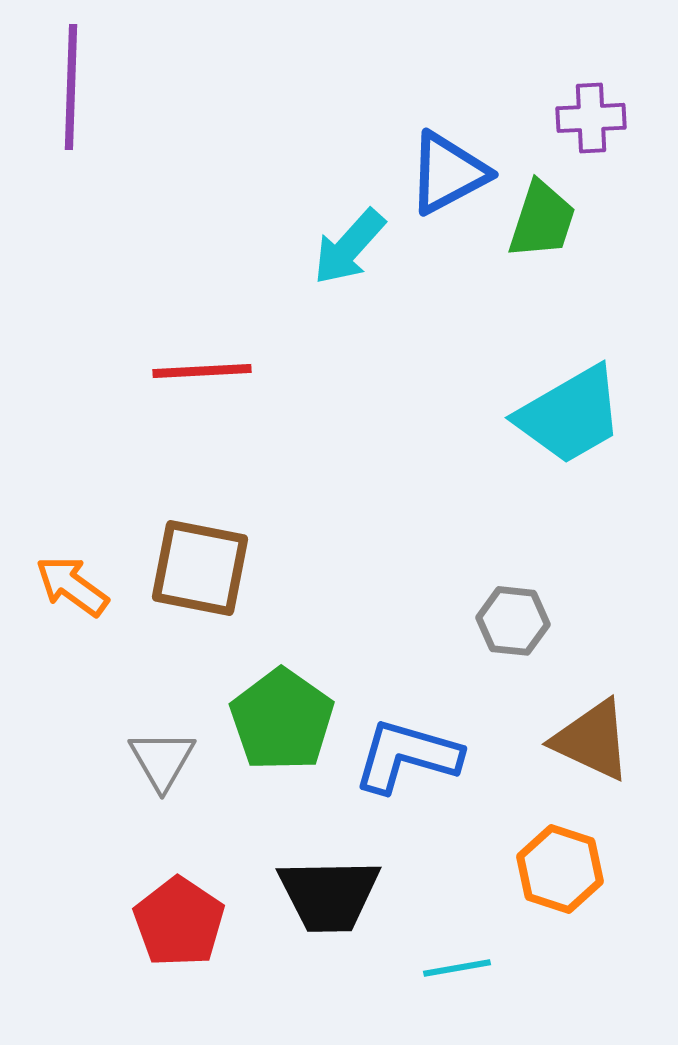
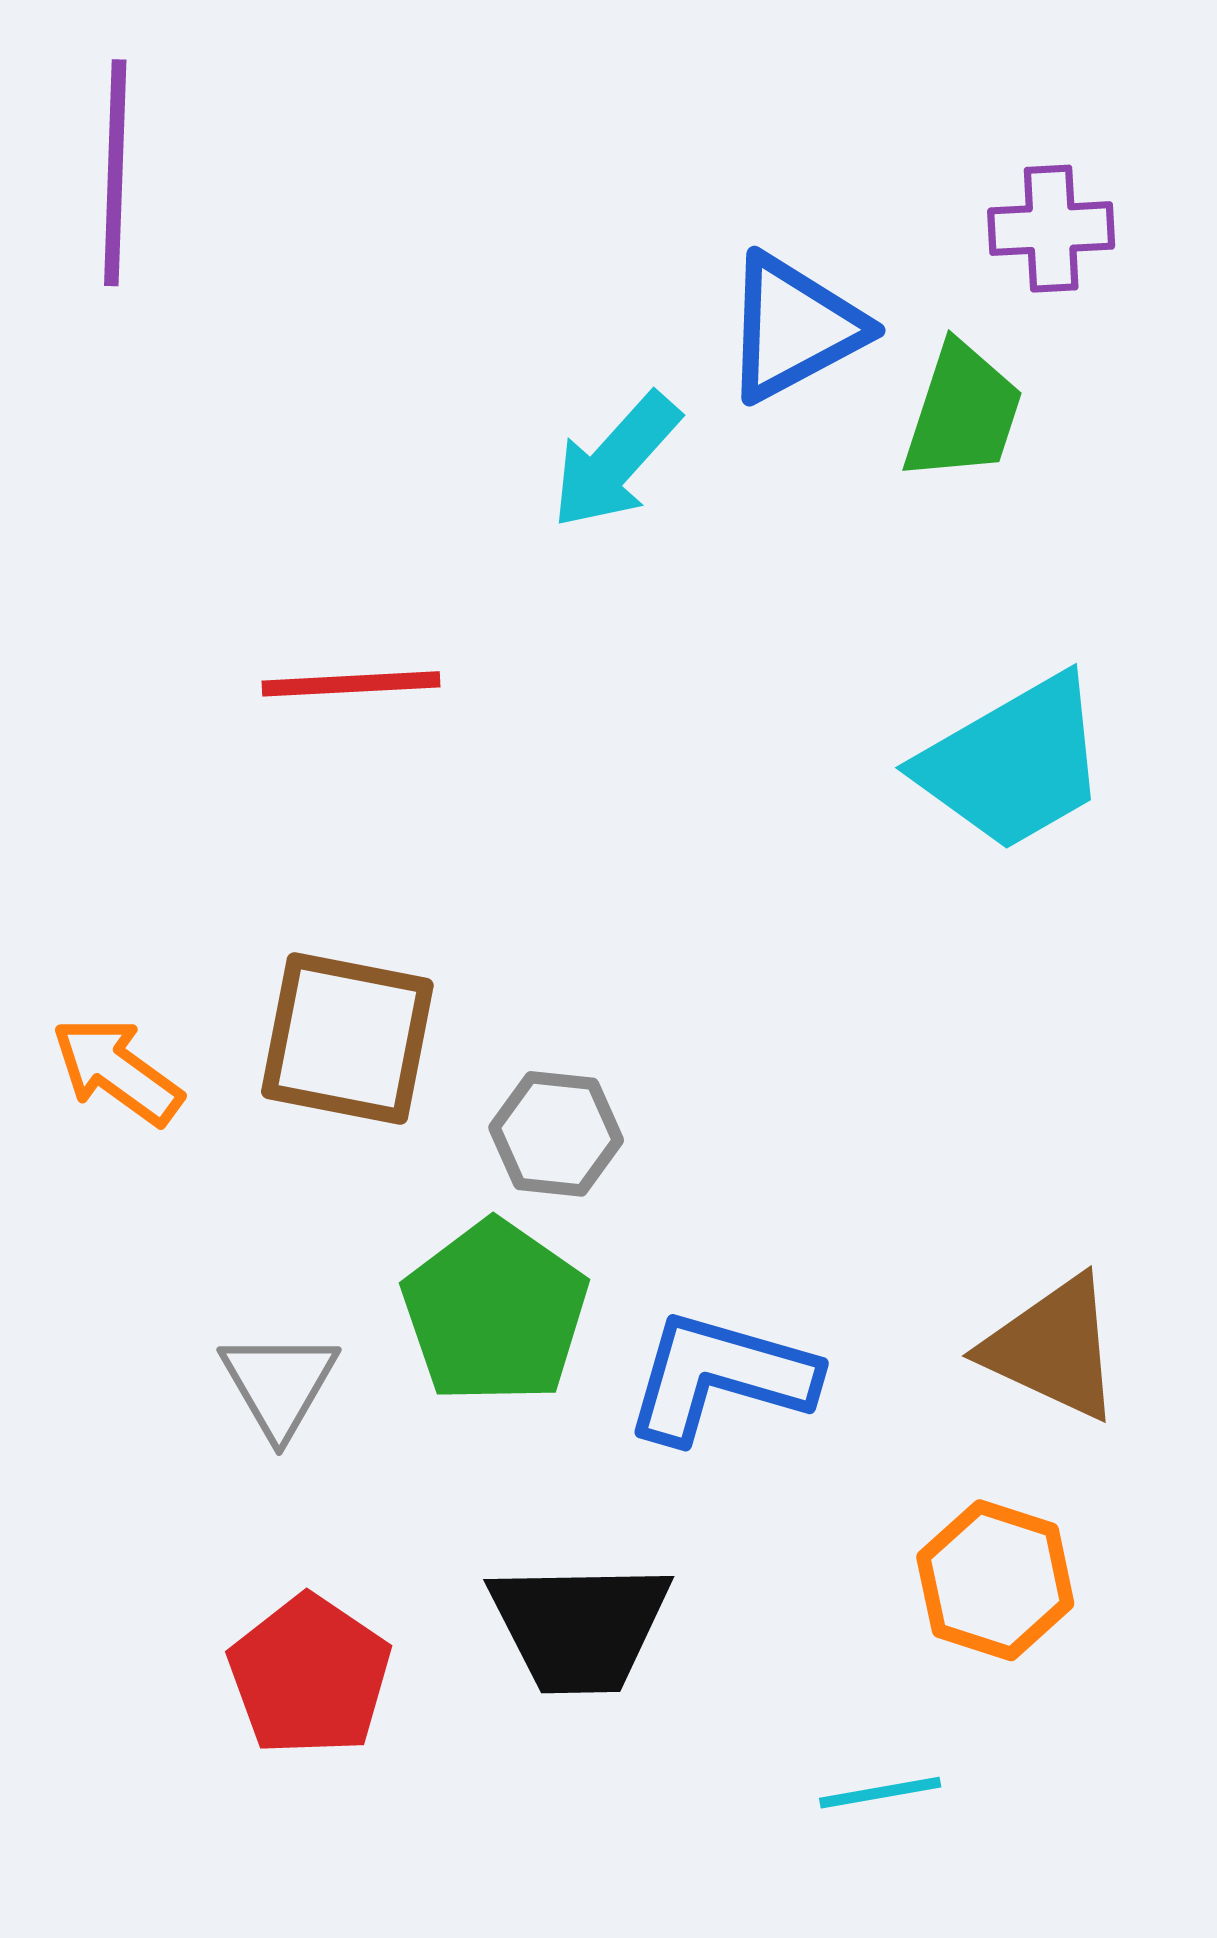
gray hexagon: (513, 621) -> (556, 1134), moved
cyan line: (457, 968) -> (880, 1793), moved

